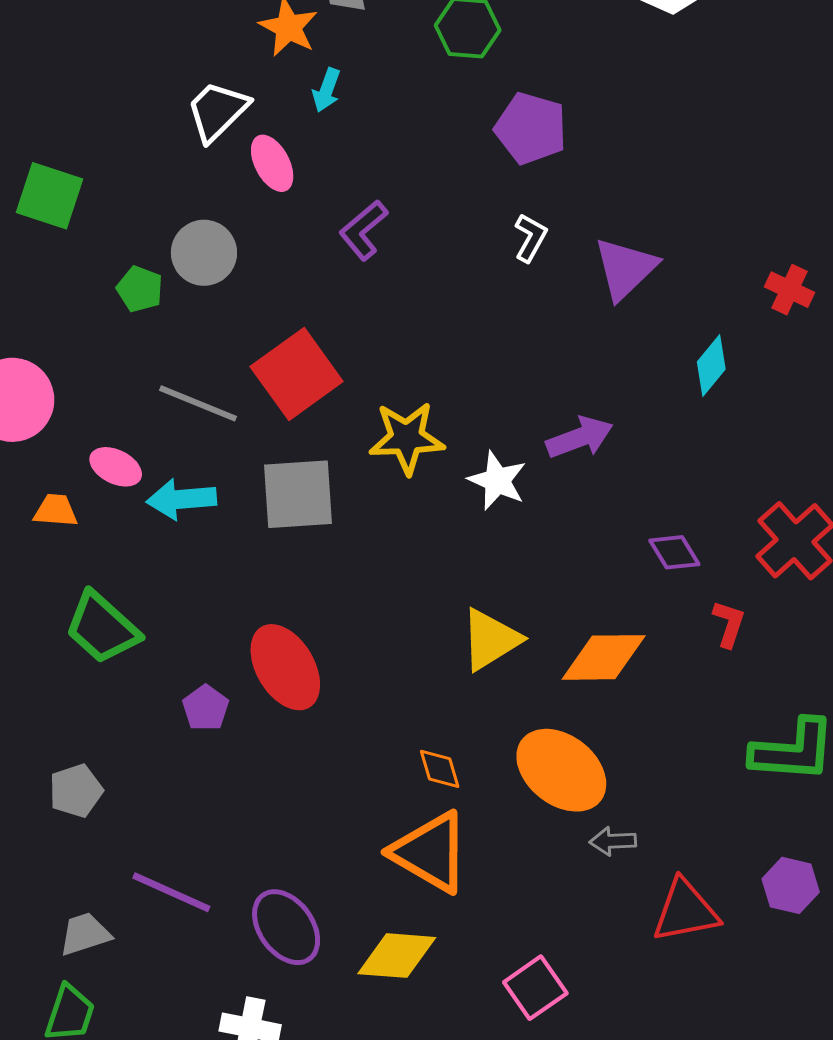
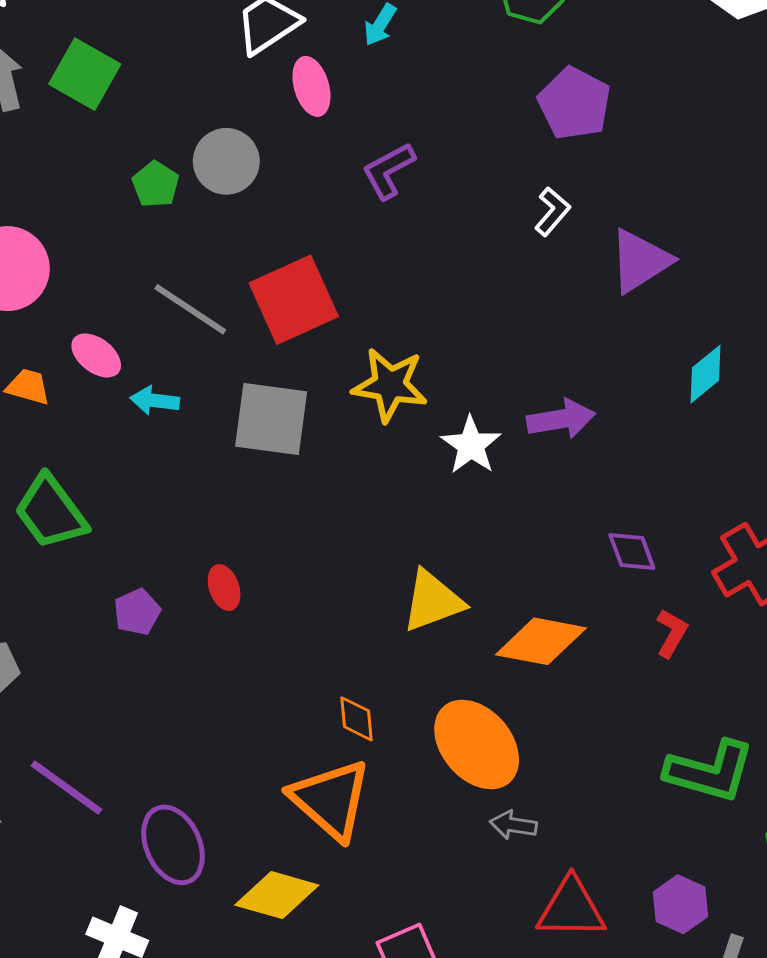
cyan arrow: (181, 499) -> (155, 401), size x0.7
red ellipse: (285, 667) -> (224, 588), size x0.5

